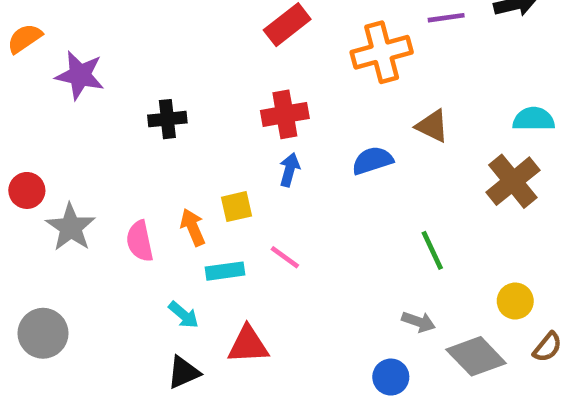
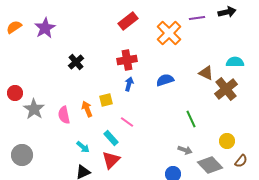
orange cross: (382, 52) -> (169, 33), turned -30
purple star: (80, 75) -> (45, 28), moved, turned 30
black cross: (167, 119) -> (76, 62), turned -35
brown triangle: (432, 126) -> (206, 73), moved
cyan rectangle: (225, 271) -> (111, 138), moved, turned 56
red triangle: (248, 345) -> (111, 160), turned -42

